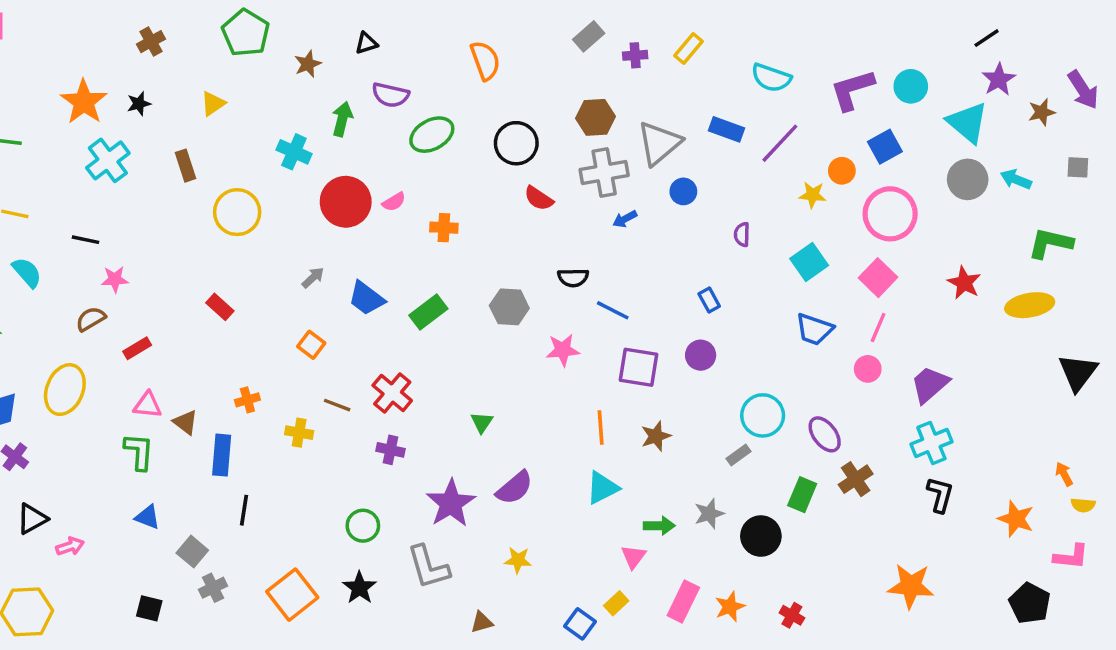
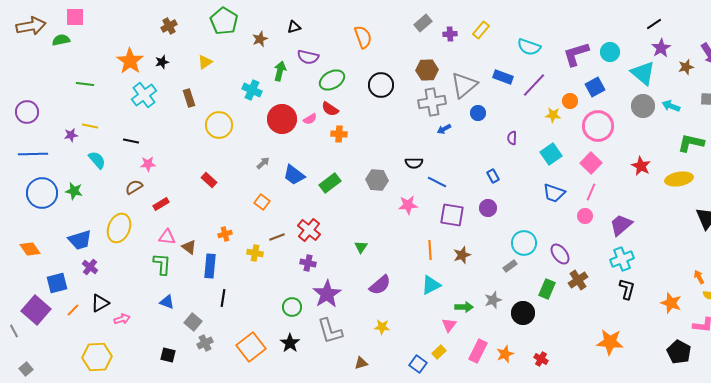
red semicircle: (539, 198) -> (330, 109), moved
brown line: (337, 405) -> (277, 237), turned -42
purple star: (451, 503) -> (327, 294), moved

